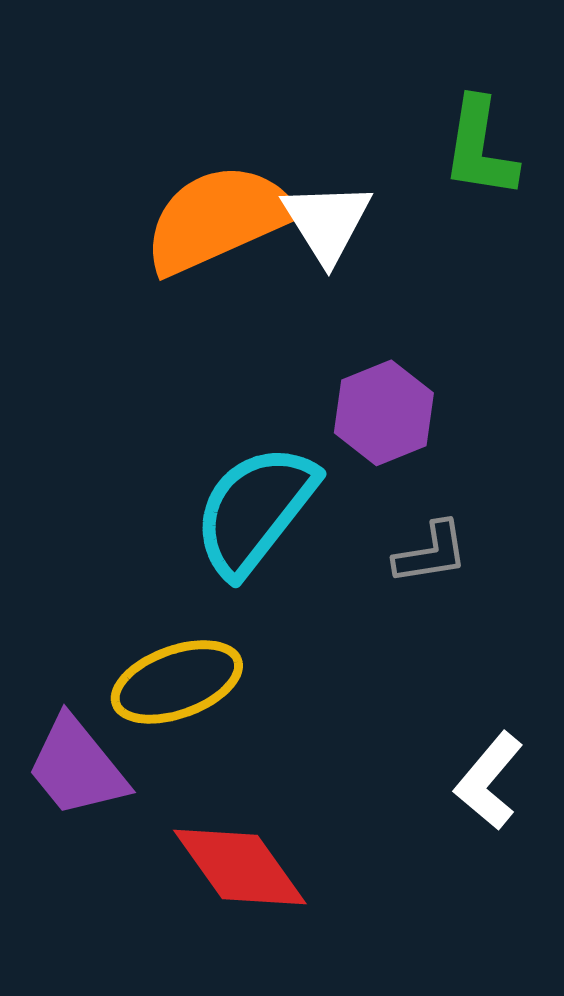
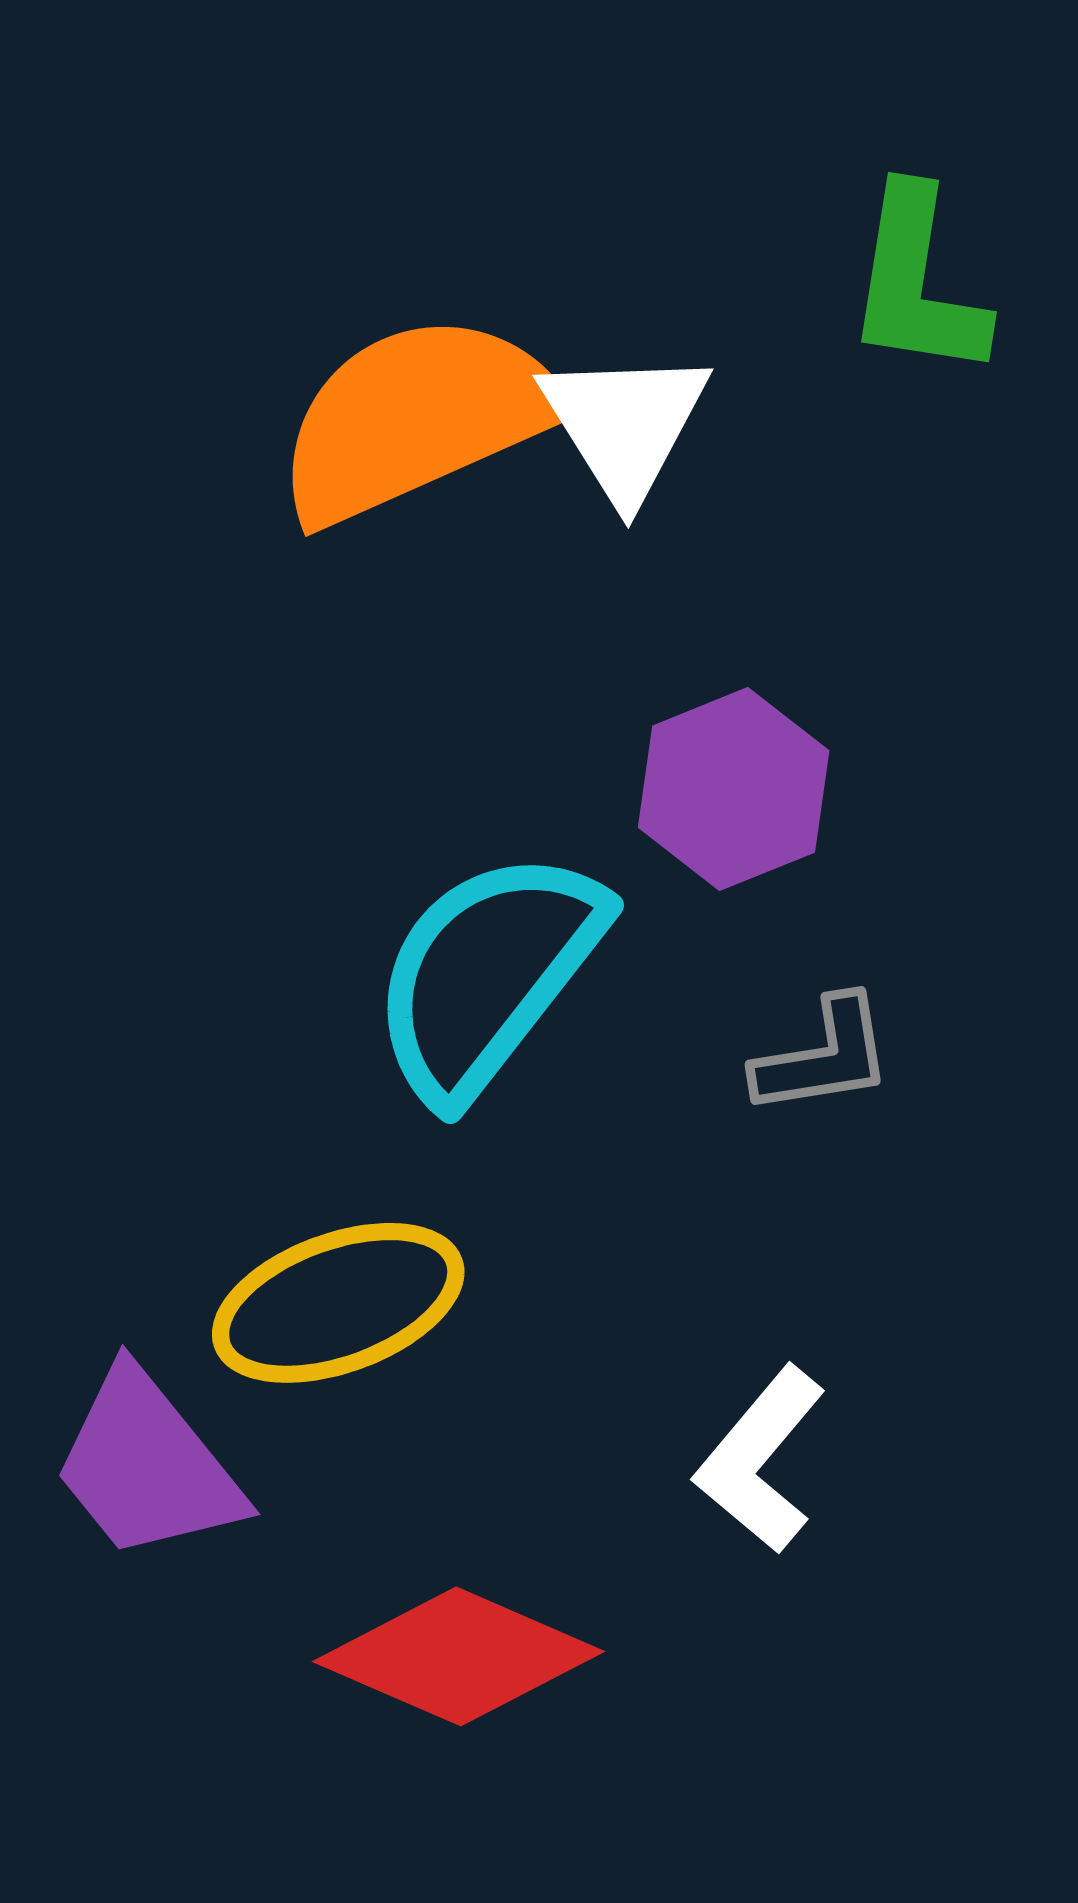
white L-shape: (489, 781) -> (760, 1460), moved
red diamond: (240, 867) -> (459, 1656), turned -31

